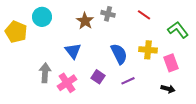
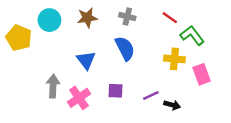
brown star: (85, 21) -> (87, 18), moved, turned 30
green L-shape: (178, 30) -> (192, 35), moved
blue semicircle: (119, 54) -> (125, 48), moved
purple square: (98, 77) -> (116, 91), turned -32
black arrow: (168, 89) -> (172, 105), moved

